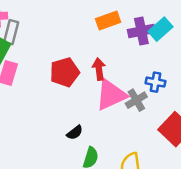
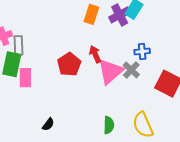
orange rectangle: (108, 21) -> (91, 14), turned -36
black semicircle: (75, 133) -> (48, 124), moved

